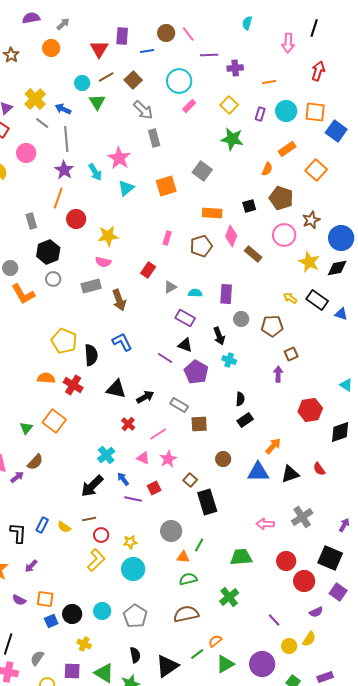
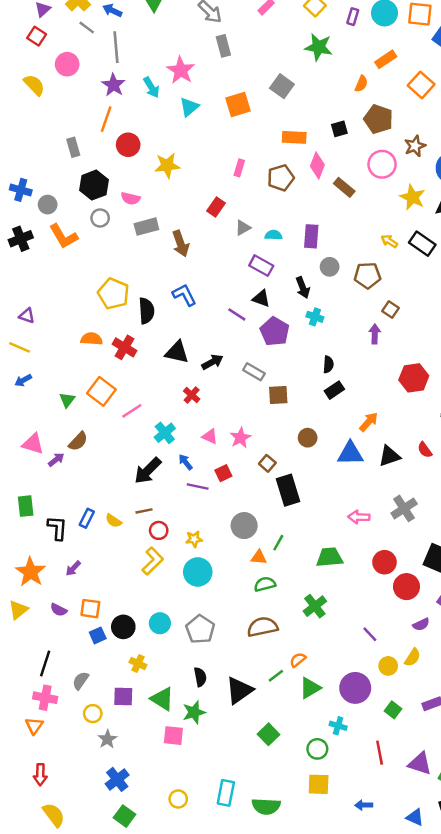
pink semicircle: (103, 262) -> (131, 198), moved
brown square: (291, 354) -> (391, 310), turned -32
pink line: (158, 434) -> (132, 411), moved

